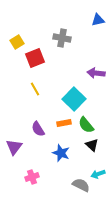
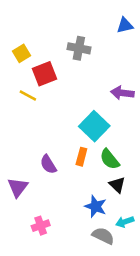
yellow line: (35, 89) -> (28, 95), moved, turned -32
orange rectangle: (64, 123) -> (81, 157), turned -64
blue star: (61, 153) -> (96, 206), moved

